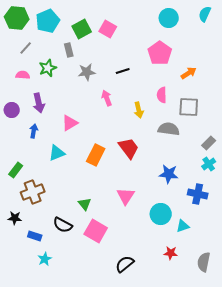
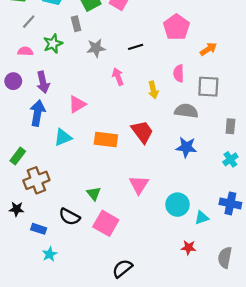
purple circle: (12, 110) -> (13, 81), moved
blue arrow: (34, 131) -> (37, 113), size x1.6
gray rectangle: (209, 143) -> (230, 126), turned -40
orange rectangle: (96, 155) -> (106, 140), turned 70
cyan cross: (209, 164) -> (230, 159), moved
blue star: (169, 174) -> (186, 147), moved
blue cross: (198, 194) -> (230, 203), moved
black semicircle: (125, 264) -> (122, 269), moved

